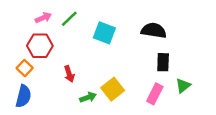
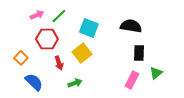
red hexagon: (40, 46) -> (47, 39), moved
yellow square: (113, 89) -> (82, 53), moved
blue semicircle: (23, 96) -> (34, 82), moved, turned -60

